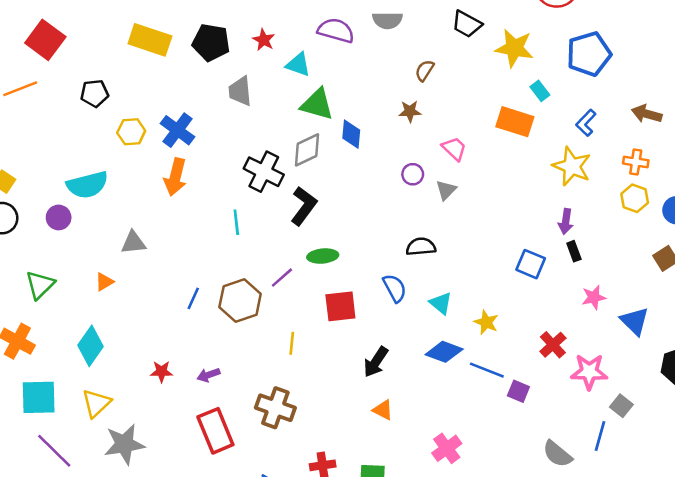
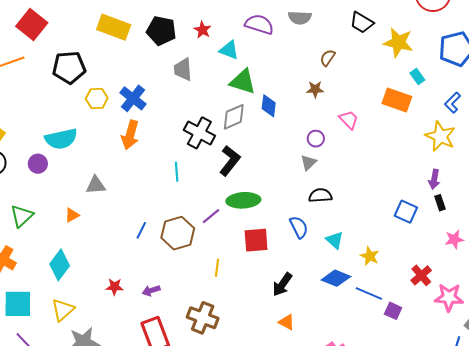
black pentagon: (95, 93) -> (69, 67), size x1.5
gray triangle: (446, 190) -> (309, 163), moved
green ellipse: (323, 256) -> (243, 200), size x1.4

